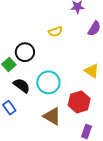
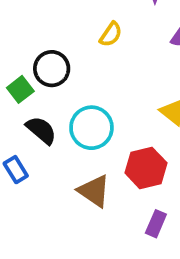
yellow semicircle: (55, 32) -> (111, 34), turned -40

